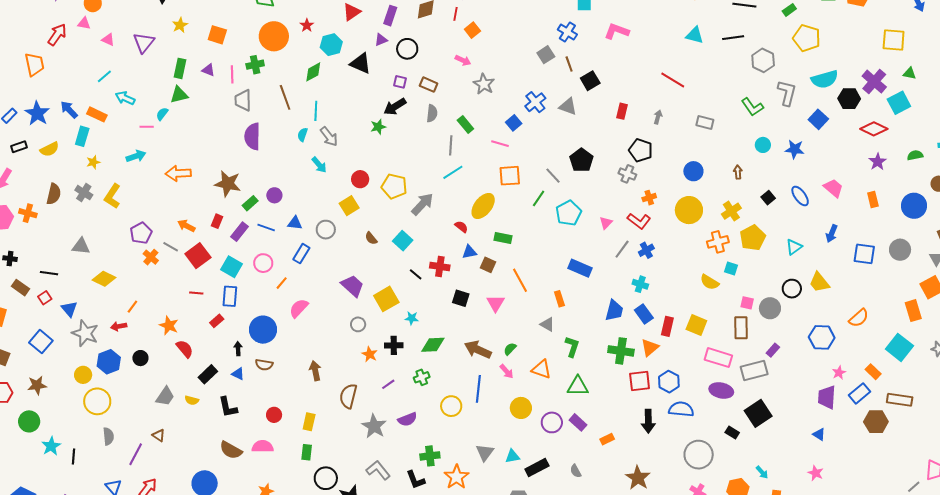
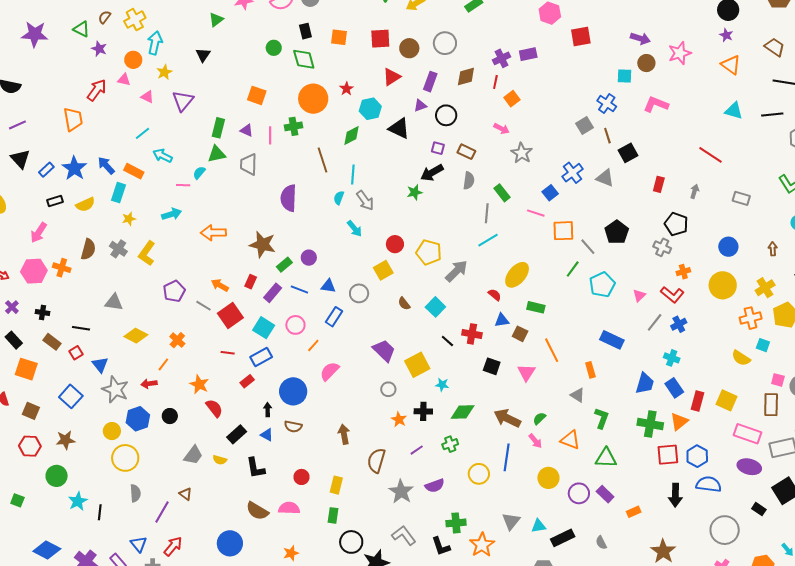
yellow star: (180, 25) -> (164, 72), moved
gray trapezoid: (243, 100) -> (249, 164), moved
orange square: (510, 176) -> (563, 231), moved
orange cross: (151, 257) -> (177, 340), moved
blue rectangle: (230, 296) -> (261, 357), turned 55

